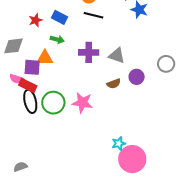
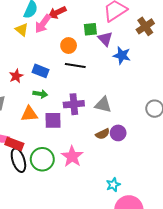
purple square: (32, 67) -> (53, 120), moved
purple circle: (137, 77) -> (118, 133), moved
pink star: (82, 103) -> (72, 157), turned 30
cyan star: (119, 143) -> (113, 185), moved

